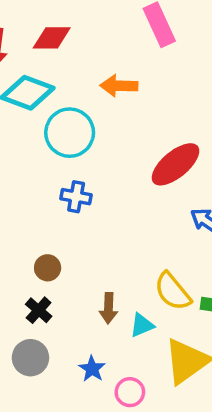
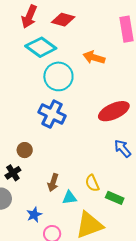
blue cross: (76, 197) -> (52, 114), size x1.5
yellow semicircle: (173, 291) -> (92, 183), size x0.7

